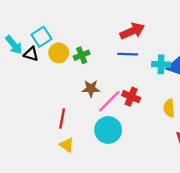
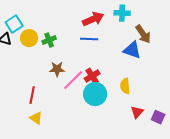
cyan cross: (161, 64) -> (122, 13), moved
red cross: (131, 97) -> (92, 76), turned 35
cyan circle: (108, 130) -> (95, 94), moved

